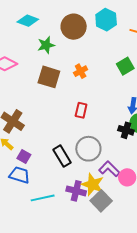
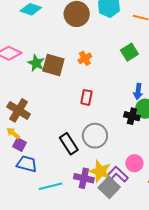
green star: (46, 45) -> (36, 63), moved, turned -30
purple square: (24, 156) -> (19, 145), moved
purple L-shape: (109, 169) -> (118, 174), moved

